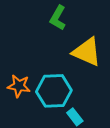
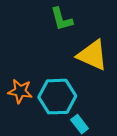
green L-shape: (58, 18) -> (62, 19), turned -45

